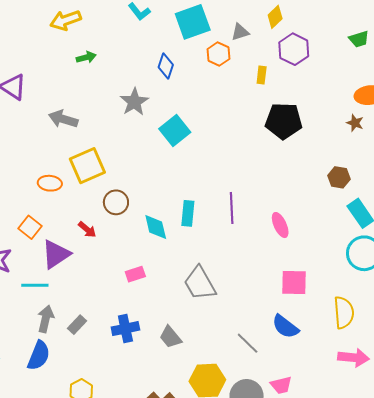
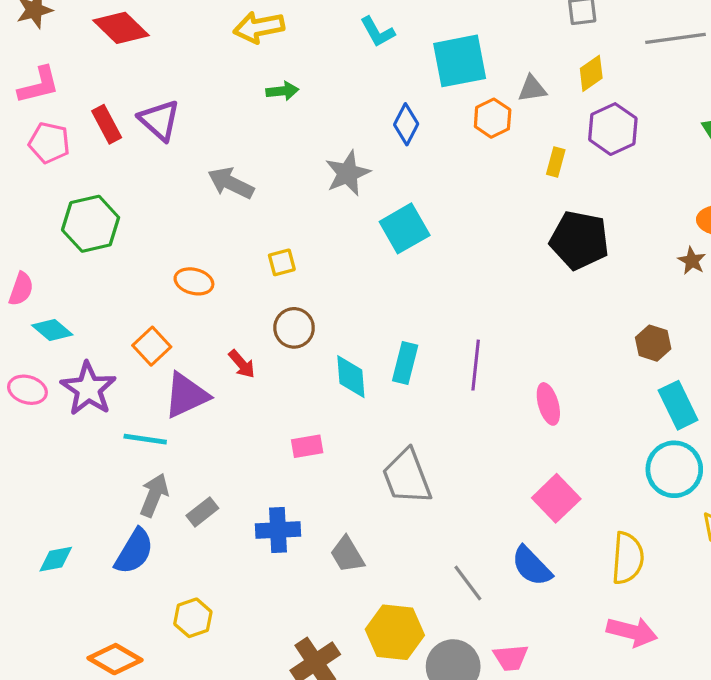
yellow square: (87, 166) -> (282, 262), moved, size x0.5
pink square: (294, 282) -> (556, 498), turned 36

